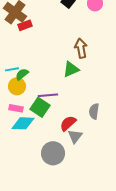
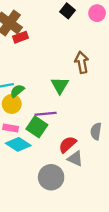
green triangle: (71, 69) -> (60, 85), moved, turned -36
cyan diamond: (23, 123) -> (18, 144), turned 30
gray triangle: (75, 136) -> (75, 159), turned -42

